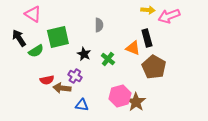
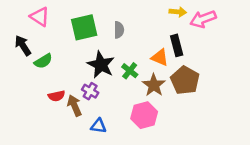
green square: (58, 37) -> (84, 27), moved
black star: (84, 54) -> (101, 65), size x1.6
brown arrow: (62, 88) -> (74, 106), turned 60
brown star: (136, 102) -> (154, 85), moved

